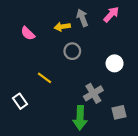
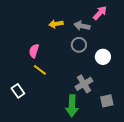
gray arrow: (82, 18) -> (82, 26), moved, turned -56
pink semicircle: (28, 33) -> (34, 51), moved, turned 64
gray circle: (72, 51) -> (79, 45), moved

